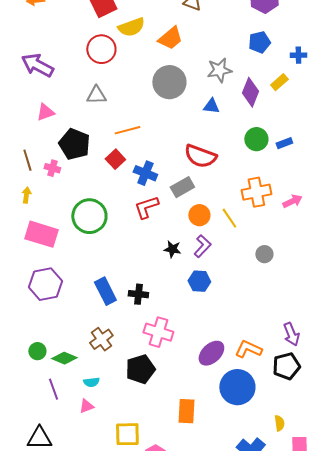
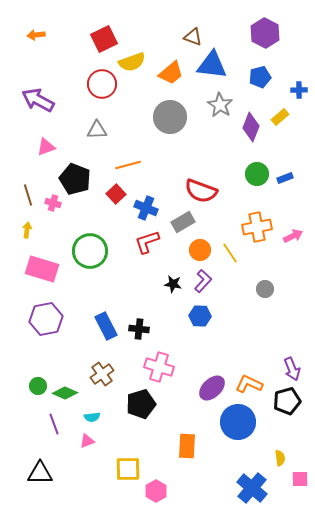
gray star: (219, 70) -> (220, 105), turned -30
blue triangle: (211, 106) -> (212, 65), moved, size x1.8

